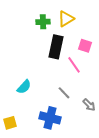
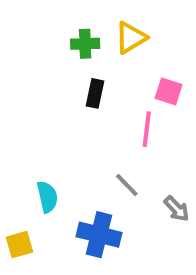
black rectangle: (56, 47) -> (95, 93), moved, size x0.6
pink line: (74, 65) -> (147, 129), turned 42
cyan semicircle: (24, 87) -> (47, 197), moved, turned -56

